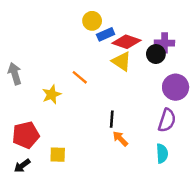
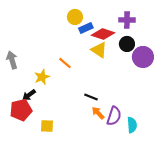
purple cross: (164, 43) -> (127, 20), moved
purple circle: (176, 87) -> (143, 57), moved
black line: (112, 119) -> (91, 97), turned -72
purple semicircle: (167, 120) -> (114, 116), moved
black arrow: (22, 166) -> (29, 95), moved

